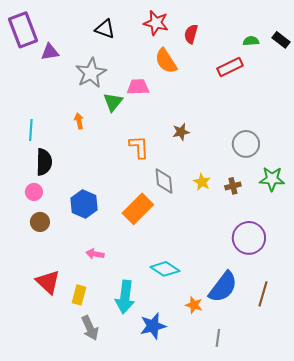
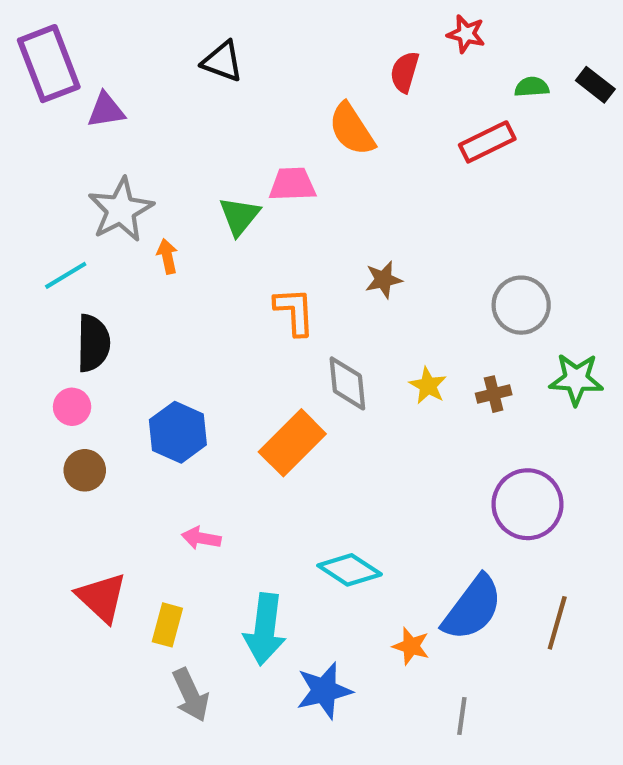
red star: (156, 23) -> (466, 34), moved, size x0.7
gray star: (91, 73) -> (121, 210), moved
cyan line: (31, 130) -> (66, 275), turned 55

